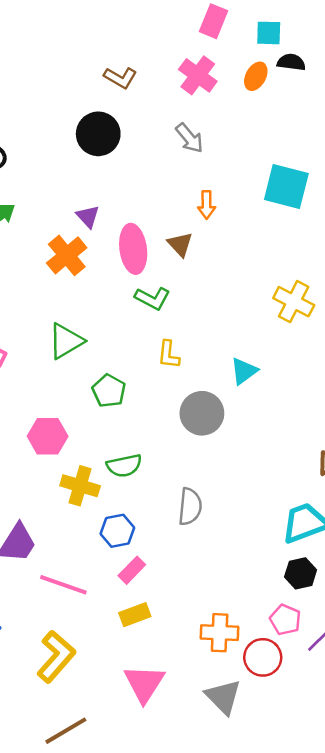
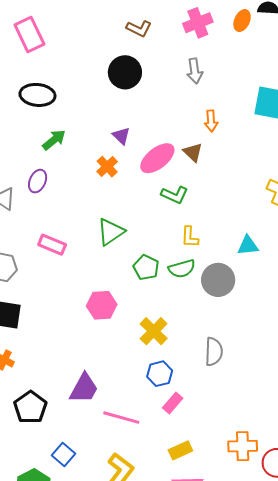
pink cross: (198, 75) -> (198, 23), turned 36
gray arrow: (189, 138) -> (195, 71), turned 35
pink ellipse: (133, 249) -> (157, 158), turned 63
orange cross: (67, 255) -> (107, 167), size x0.7
cyan triangle: (244, 371) -> (248, 246), turned 35
green semicircle: (124, 466) -> (182, 269), moved
yellow cross: (80, 486) -> (154, 331), moved, turned 32
yellow rectangle: (135, 615) -> (180, 450), moved

